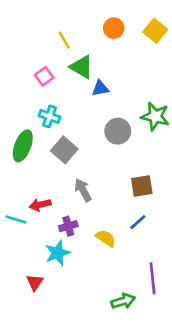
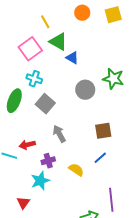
yellow square: (155, 31) -> (113, 15), turned 36
pink square: (44, 76) -> (30, 49), size x1.6
blue triangle: (100, 88) -> (72, 58), turned 40

